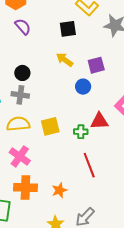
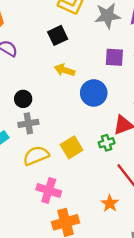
purple square: (96, 65) -> (114, 57), moved, turned 36
blue circle: (83, 87) -> (94, 93), size x1.5
orange star: (59, 190) -> (110, 203), moved

